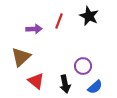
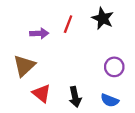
purple circle: (83, 66) -> (114, 67), moved
blue semicircle: (95, 87) -> (110, 100), turned 63

